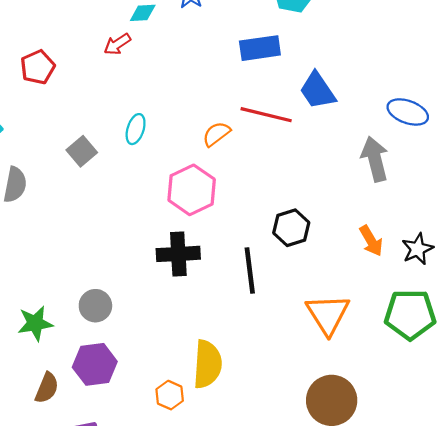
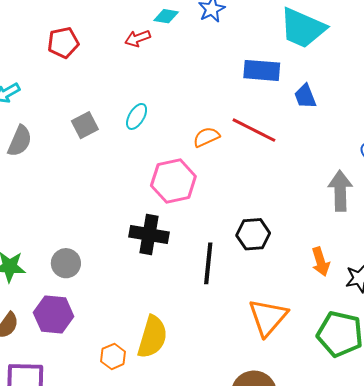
blue trapezoid: (318, 91) -> (305, 96), moved, size x0.7

